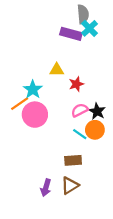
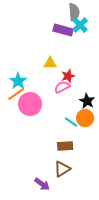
cyan star: (33, 89) -> (18, 81), moved
pink semicircle: (80, 110) -> (62, 87), moved
purple arrow: (46, 188) -> (42, 184), moved, turned -70

